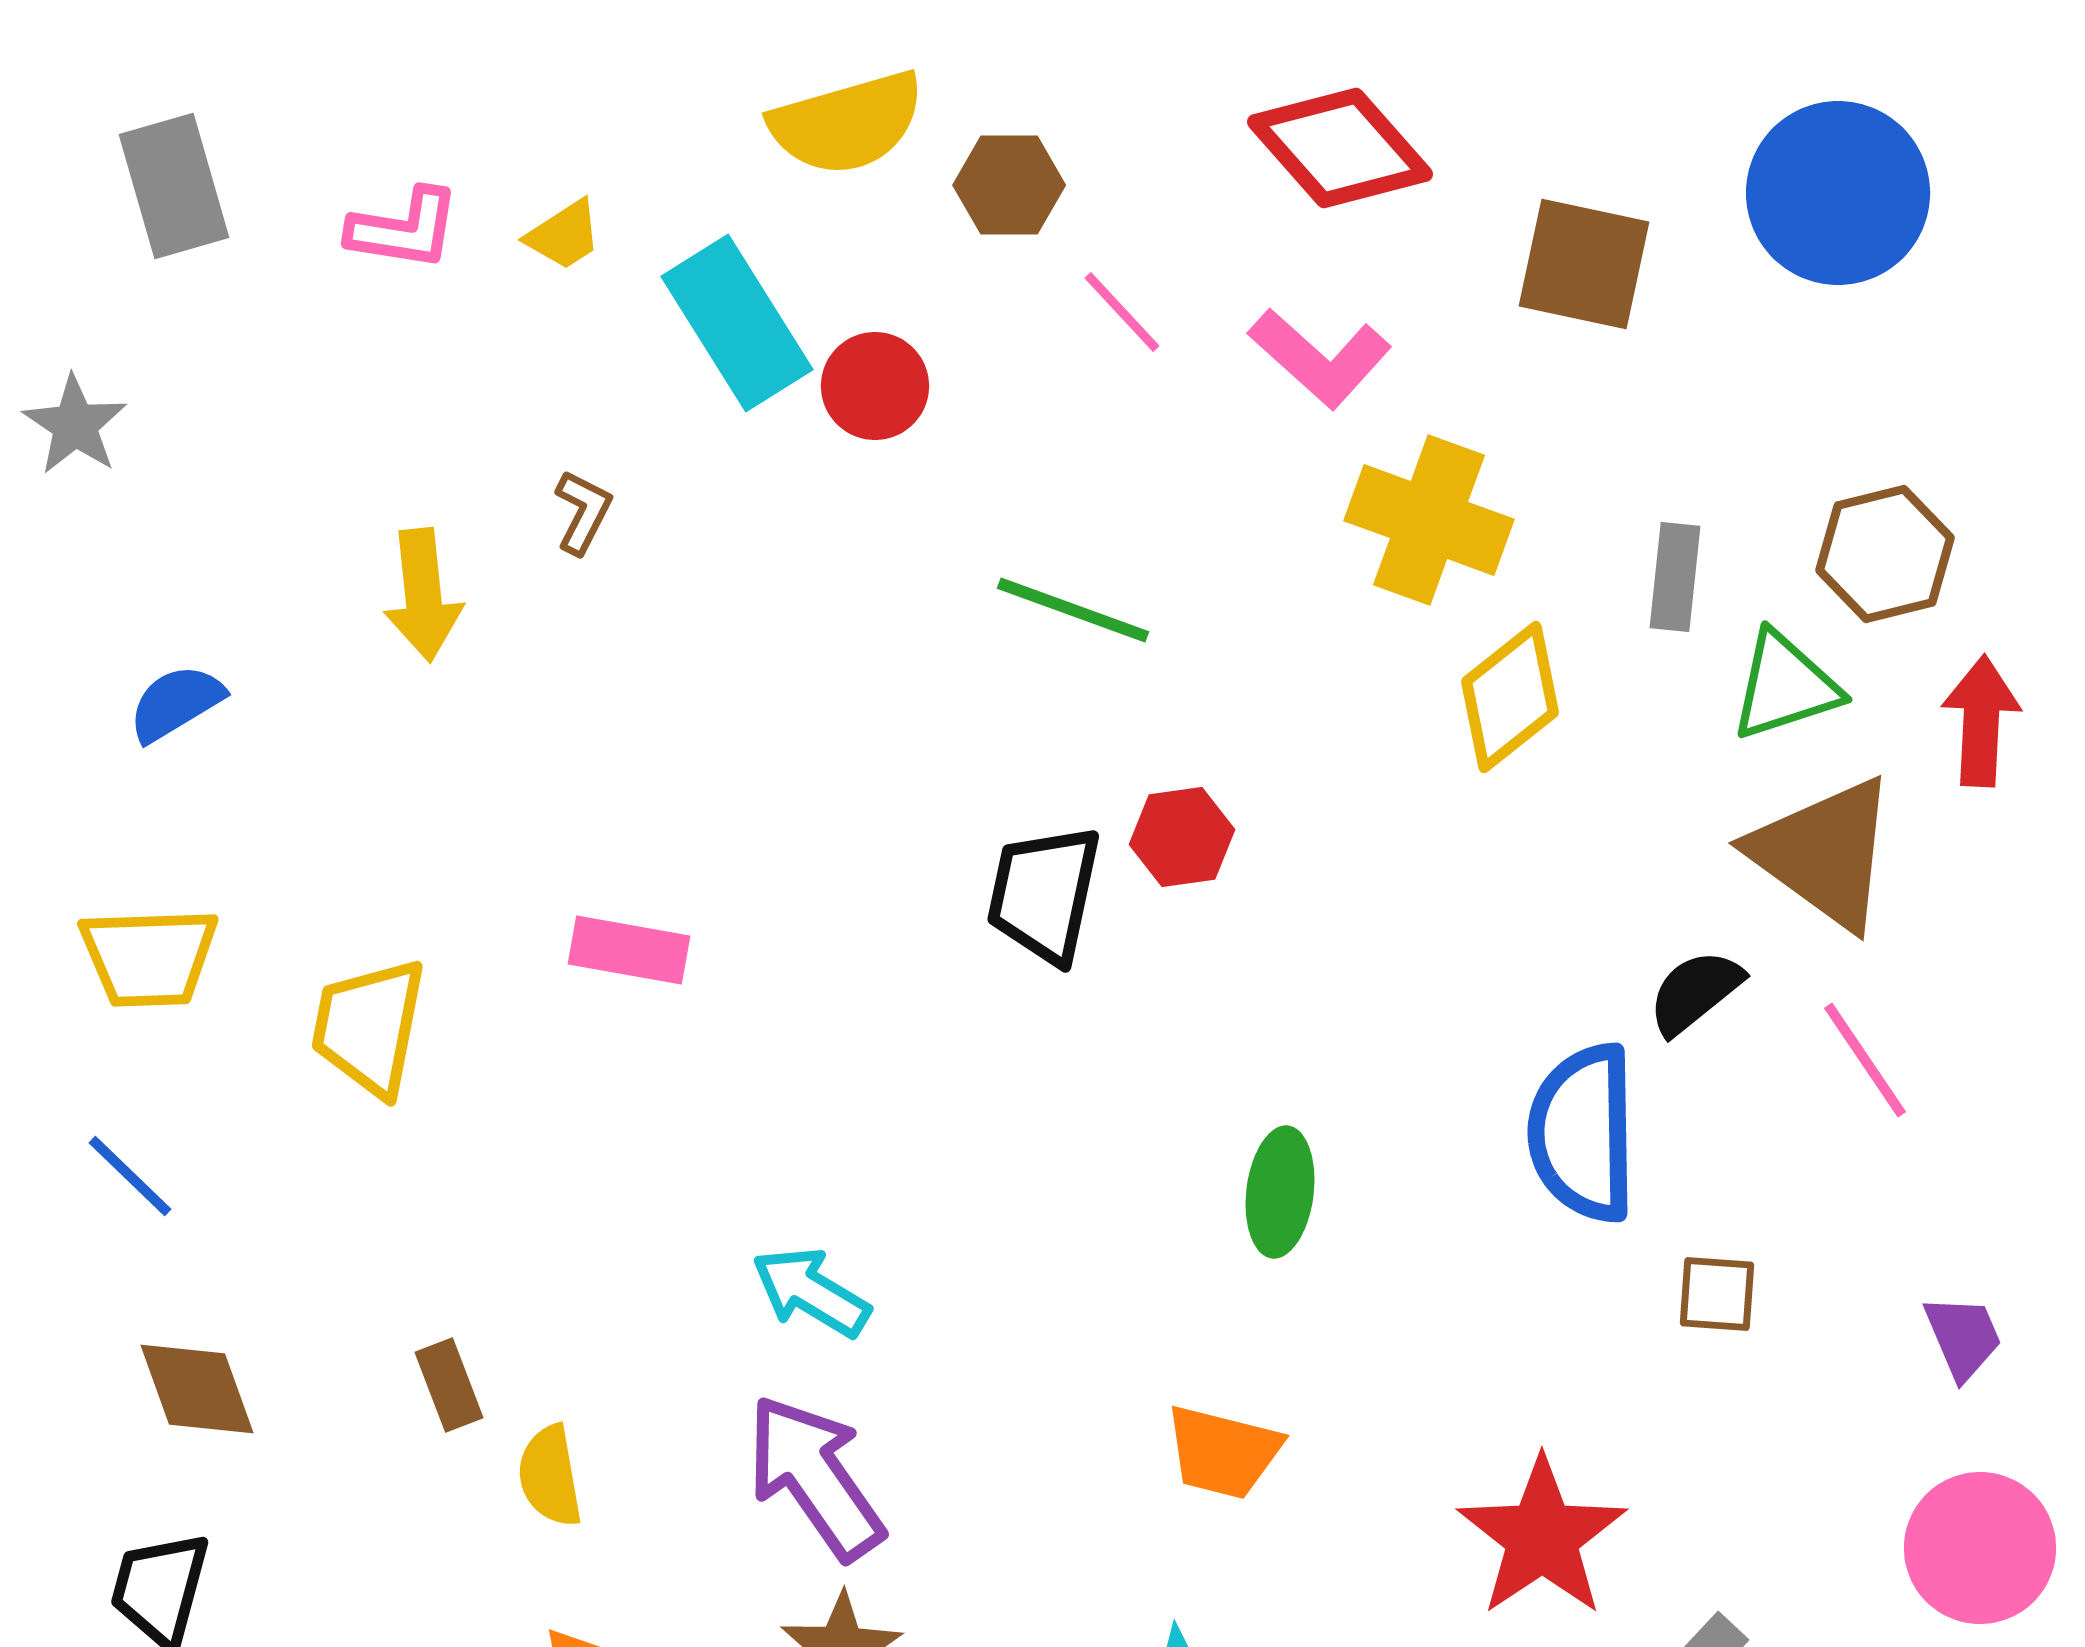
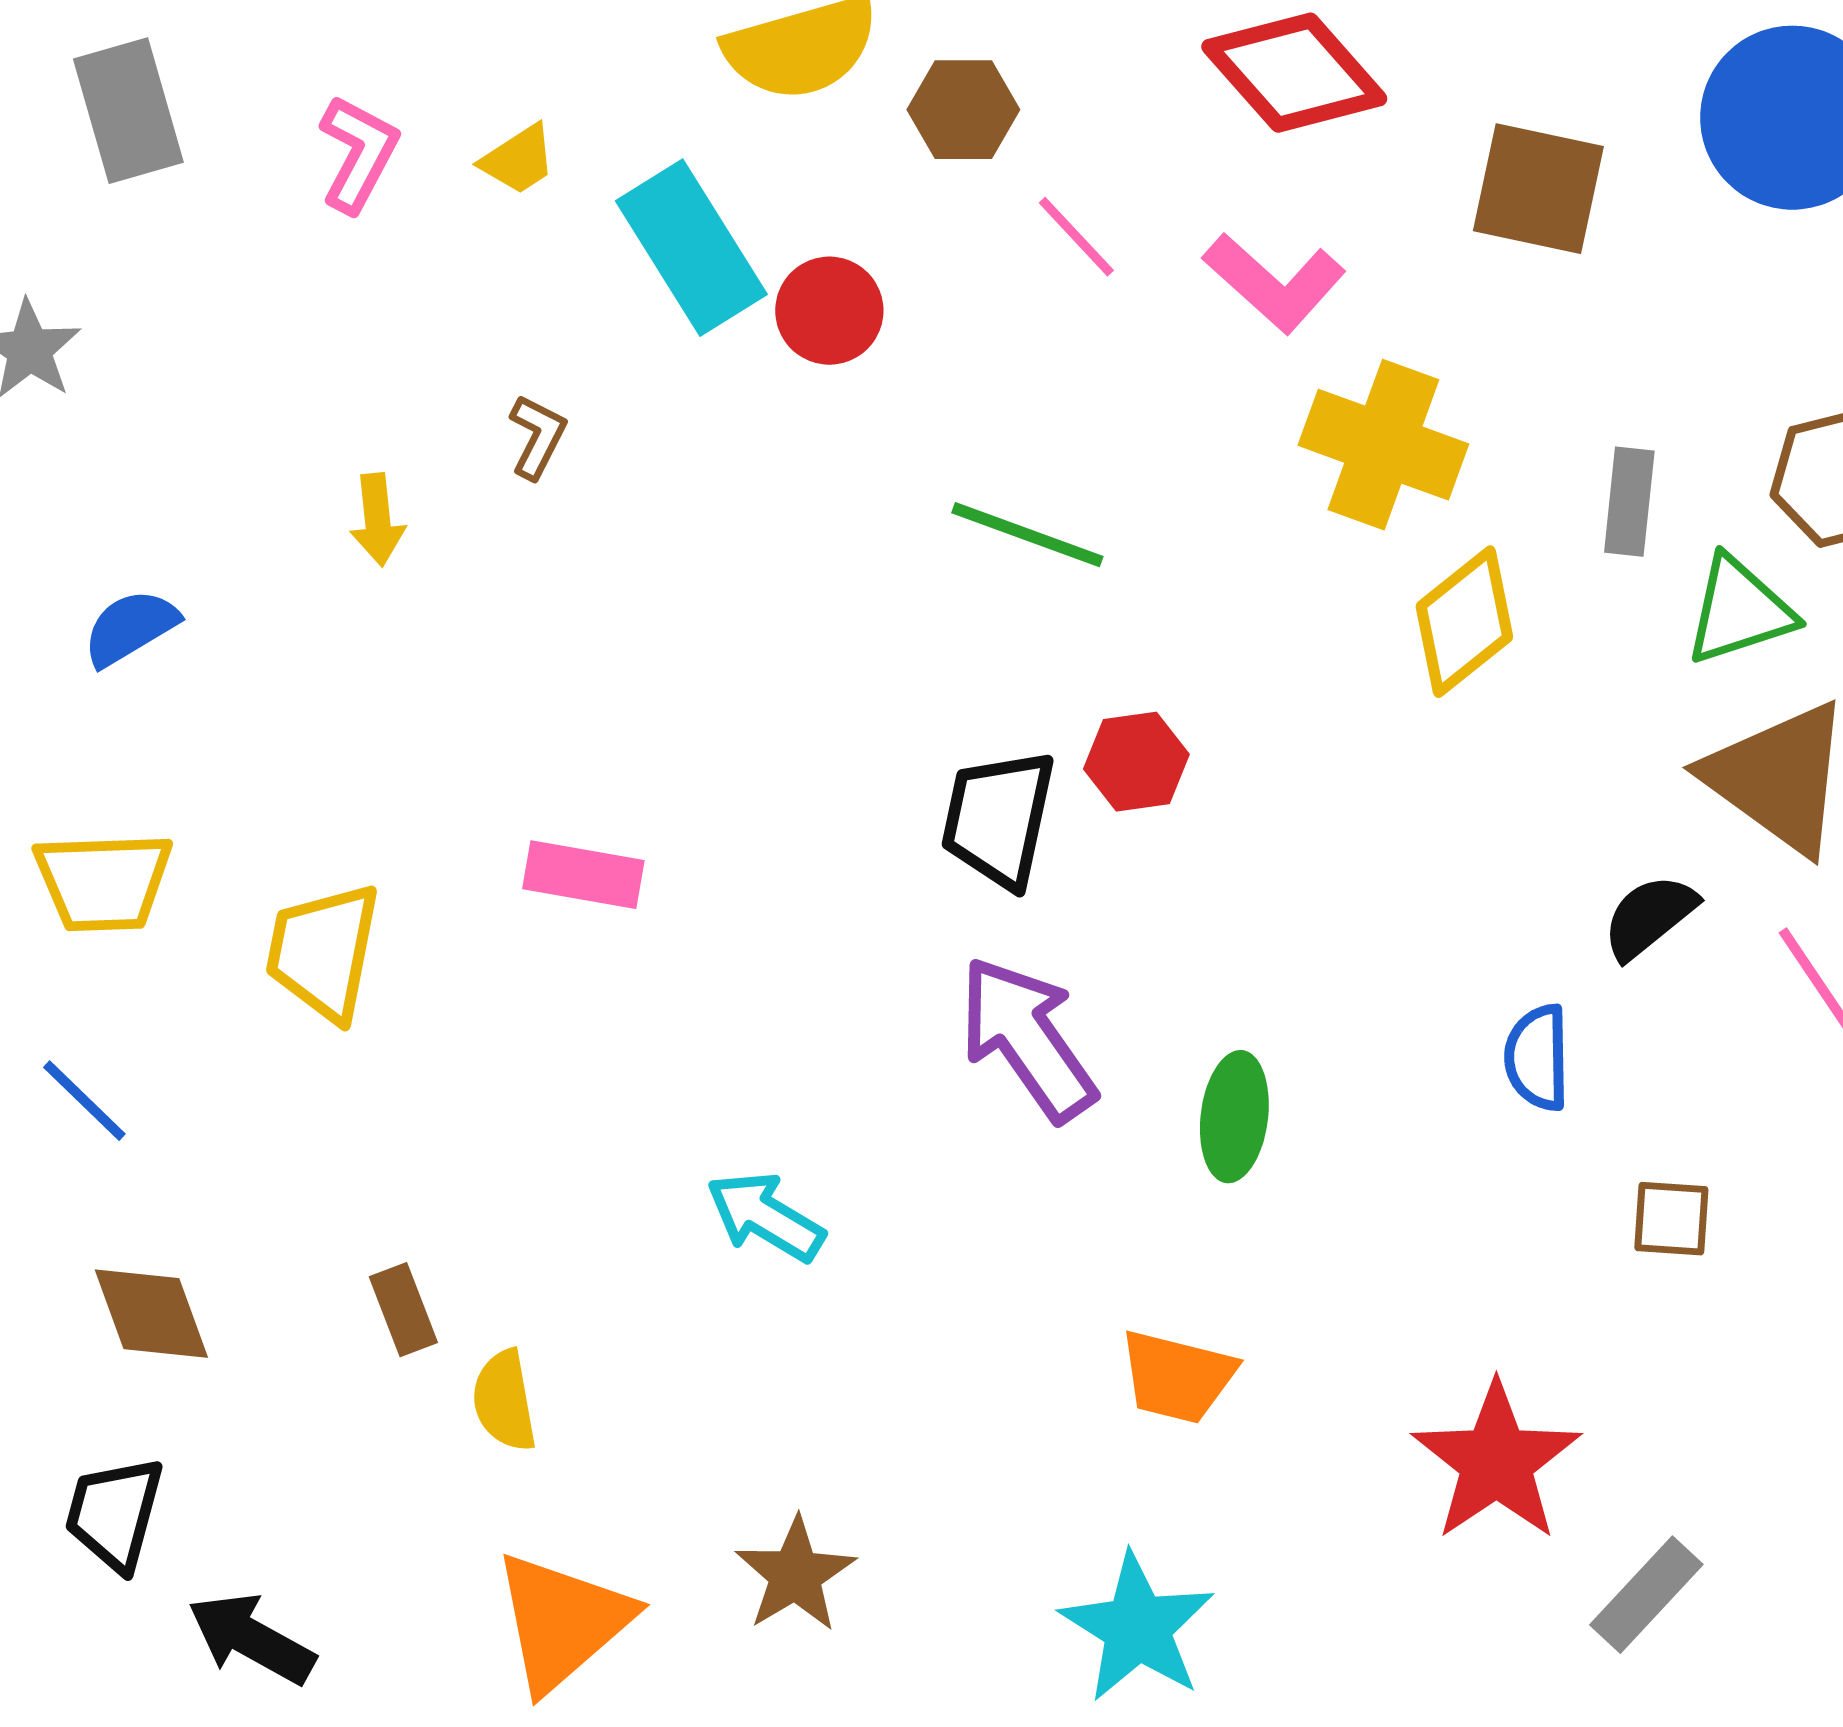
pink L-shape: (404, 229) -> (358, 154), turned -71
yellow arrow: (423, 595) -> (377, 520), size x0.7
blue semicircle: (1583, 1133) -> (1537, 1058), size x0.6
purple arrow: (815, 1477) -> (1027, 1039), moved

